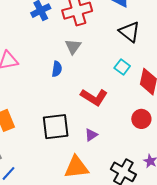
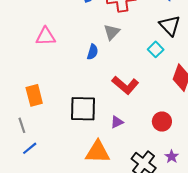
cyan square: (122, 67) -> (156, 49), moved
red circle: (141, 119) -> (162, 122), moved

